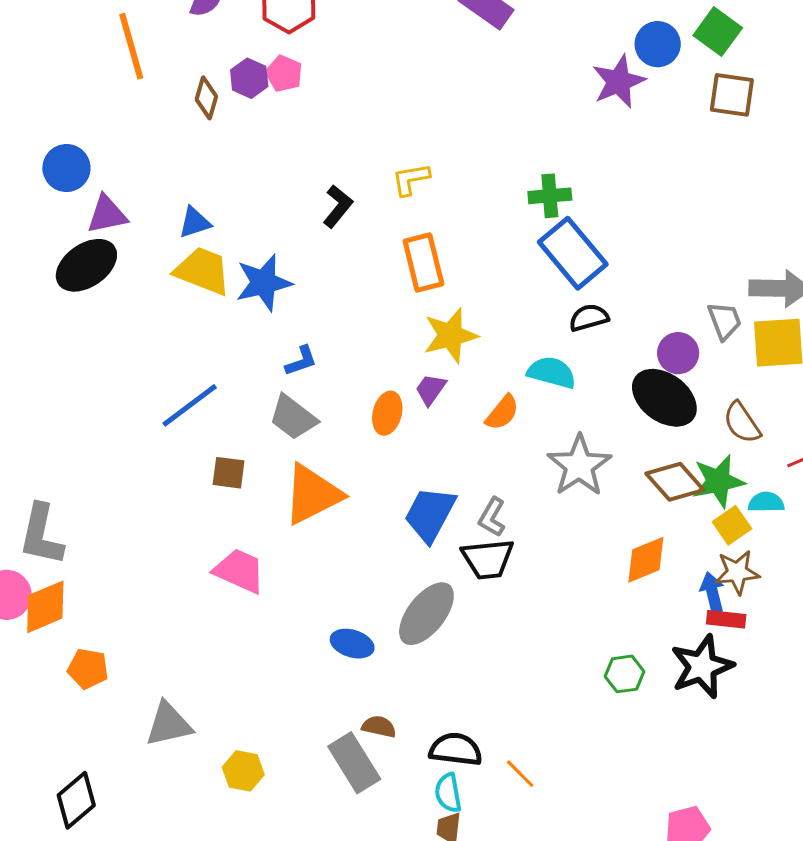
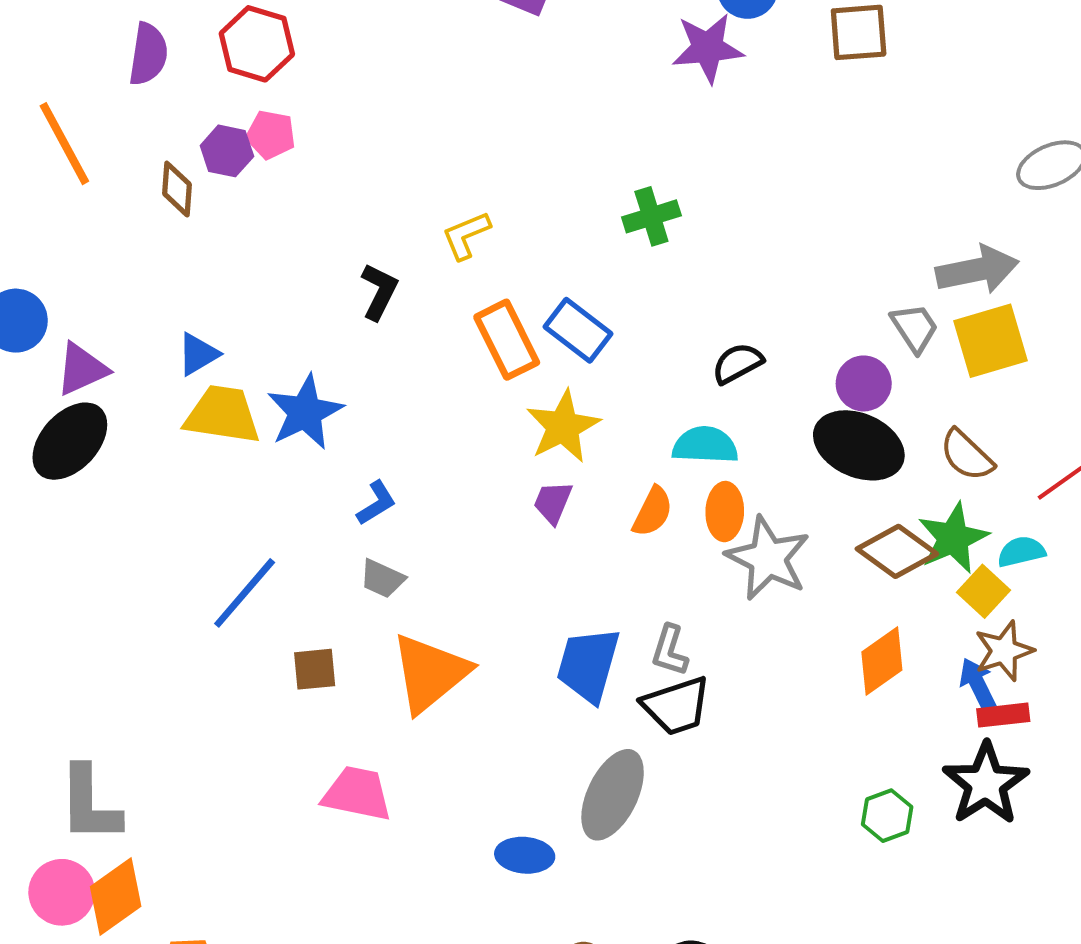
purple star: (619, 82) -> (708, 48), turned 30
blue rectangle: (573, 253) -> (578, 330), moved, size x0.7
orange ellipse: (387, 413) -> (725, 512), moved
gray trapezoid: (293, 417) -> (382, 579), size x0.7

